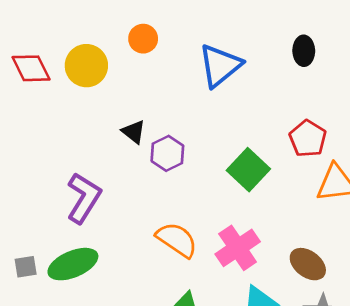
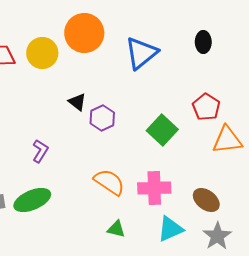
orange circle: (143, 39) -> (84, 33), size x1.8
purple L-shape: (84, 198) -> (40, 151), size x0.6
pink cross: (238, 248) -> (154, 188), turned 32

